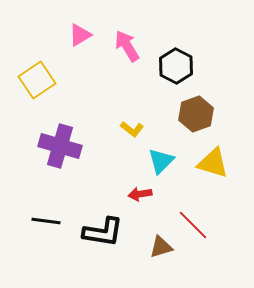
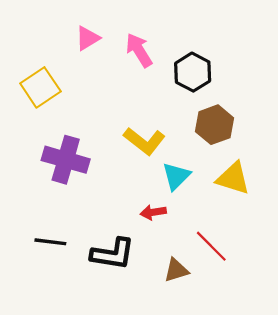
yellow L-shape: (132, 129) -> (144, 141), size x1.6

